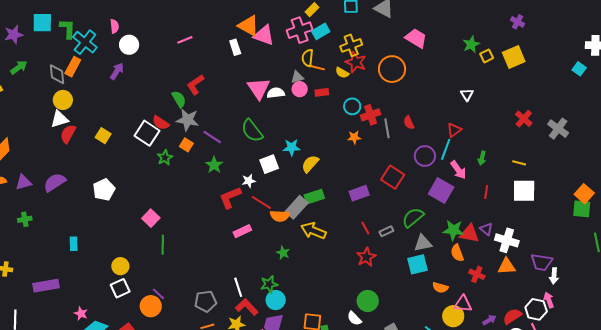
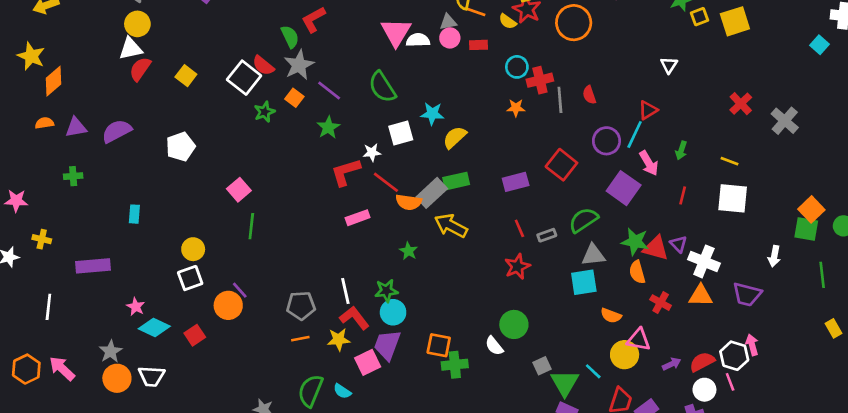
gray star: (188, 120) -> (299, 65), turned 30
white arrow: (554, 276) -> (774, 256), moved

